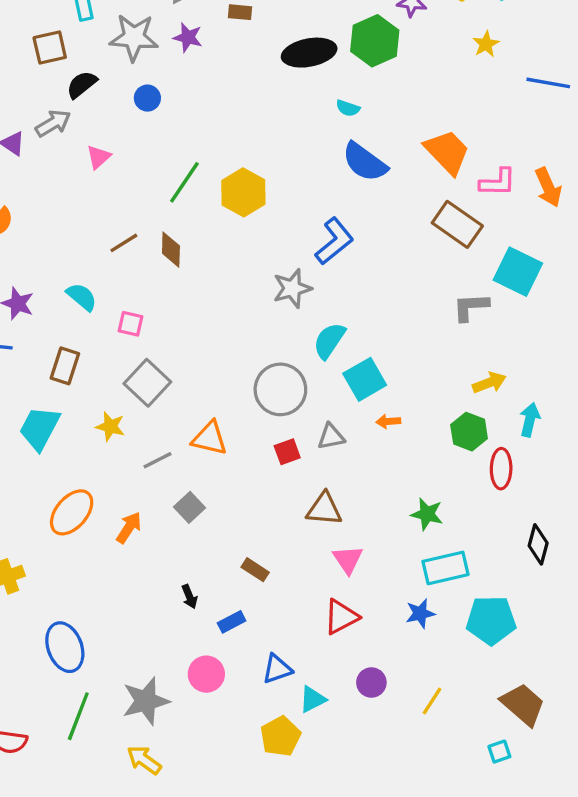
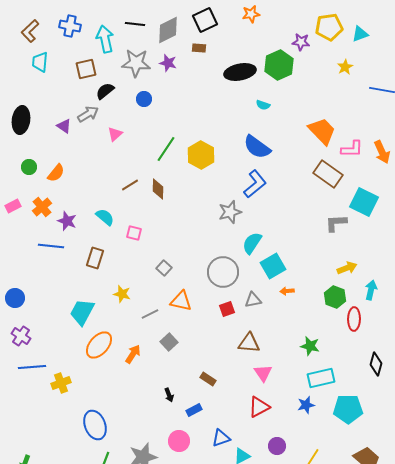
blue semicircle: (365, 162) -> (257, 147), moved
gray square: (147, 383) -> (164, 268), moved, size x0.6
cyan trapezoid: (40, 428) -> (82, 312), moved

